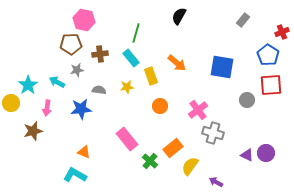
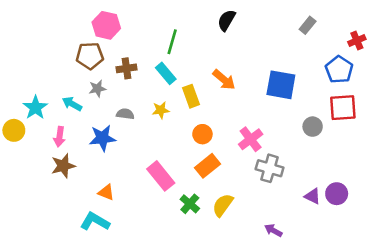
brown star: (33, 131) -> (63, 166), moved
orange rectangle: (173, 148) -> (208, 166), moved
yellow semicircle: (190, 166) -> (223, 205), moved

